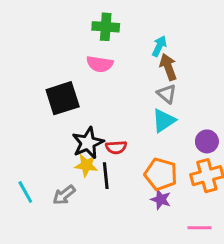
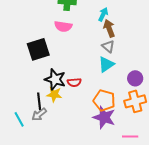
black star: (88, 143) -> (55, 79), turned -30
black line: (106, 176) -> (39, 101), moved
cyan line: (25, 192) -> (19, 119), moved
purple star: (161, 199) -> (104, 117), size x1.6

